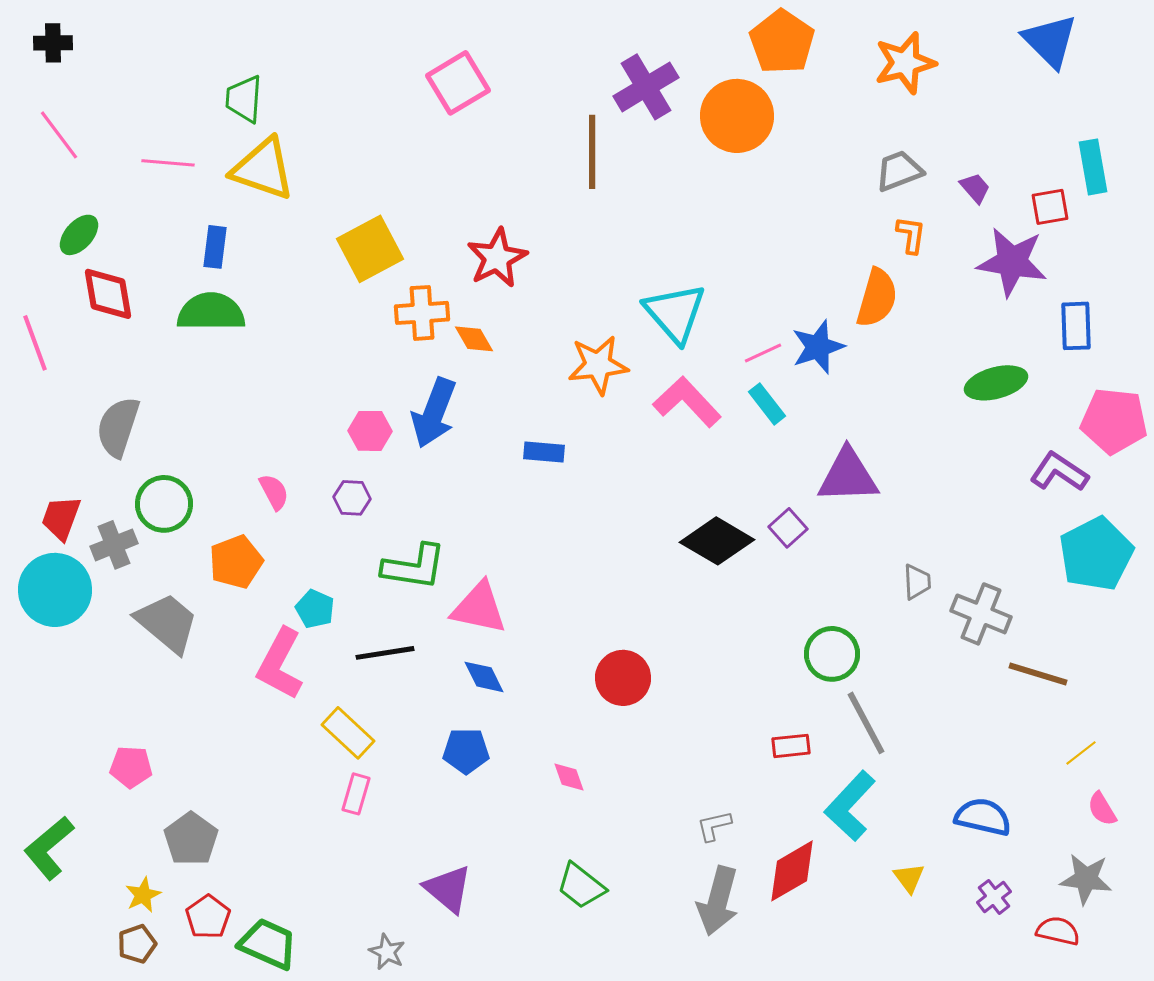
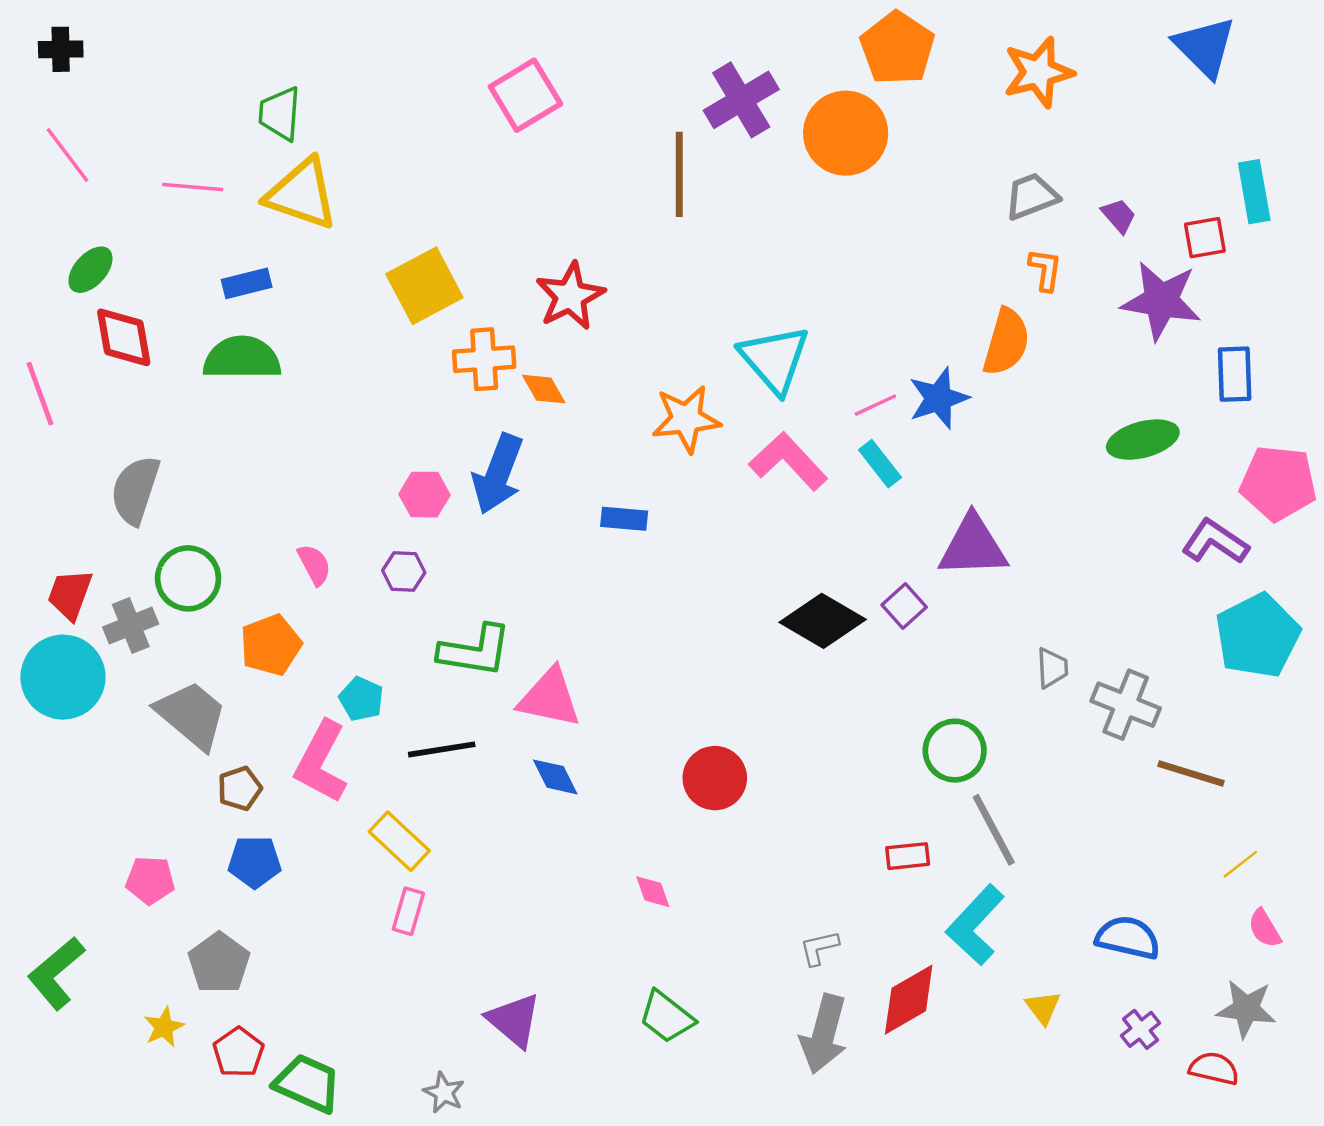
blue rectangle: (215, 247) -> (247, 283), turned 69
blue pentagon: (466, 751) -> (255, 862), moved
brown pentagon: (137, 944) -> (240, 788), moved

